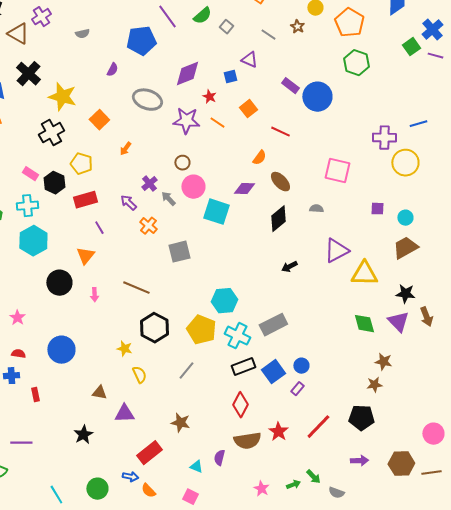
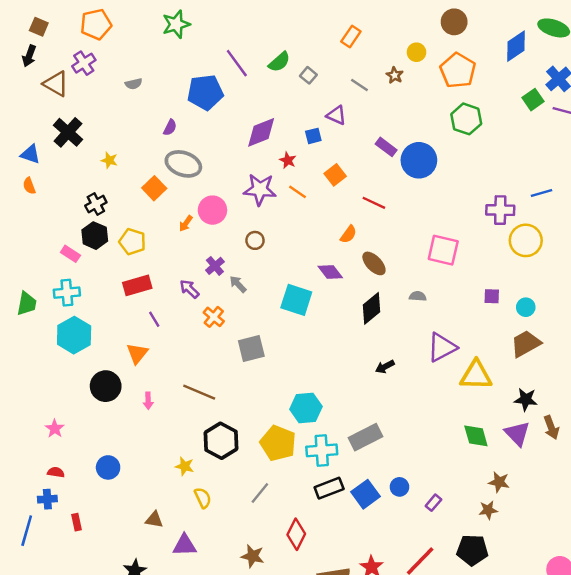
yellow star: (62, 97) -> (109, 160), size x0.5
gray ellipse: (147, 100) -> (183, 164), moved
black cross: (51, 133) -> (96, 204), size x0.7
black hexagon: (54, 183) -> (95, 236), moved
pink circle: (193, 187) -> (212, 210), moved
purple diamond: (244, 189) -> (330, 272), turned 50
cyan cross: (237, 336) -> (322, 450), turned -30
blue circle: (61, 350) -> (108, 467), size x0.7
purple rectangle: (297, 389) -> (433, 503), moved
red diamond: (240, 405) -> (296, 534), moved

